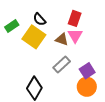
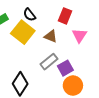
pink triangle: (75, 36) -> (79, 35), moved
purple square: (87, 71) -> (65, 68), moved

